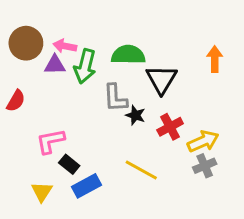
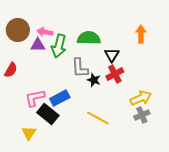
orange arrow: (215, 59) -> (141, 34), moved
black triangle: (161, 79) -> (112, 55), size x0.7
red cross: (170, 127) -> (115, 74), moved
black rectangle: (69, 164) -> (48, 114), size x1.5
blue rectangle: (86, 186) -> (60, 98), moved

